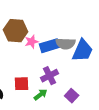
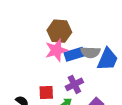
brown hexagon: (16, 31) -> (59, 31), moved
pink star: (32, 42) -> (56, 50), size x1.6

